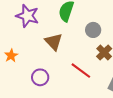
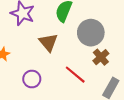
gray circle: (93, 30) -> (91, 33), size x1.6

